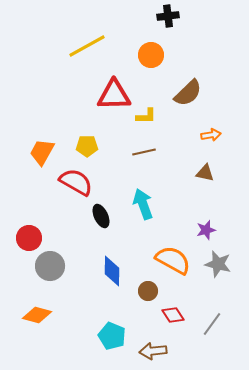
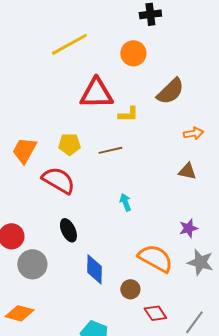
brown line: (144, 152) -> (110, 150), moved
cyan arrow: (143, 204) -> (125, 202), size x0.6
black ellipse: (101, 216) -> (68, 230), moved

